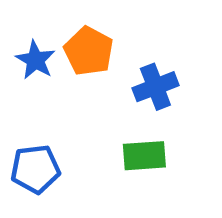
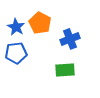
blue pentagon: (35, 169) -> (16, 53), moved

